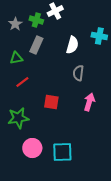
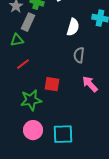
gray rectangle: (36, 45) -> (28, 22), moved
pink arrow: (89, 102) -> (90, 84), turned -60
green star: (18, 118) -> (31, 100), moved

